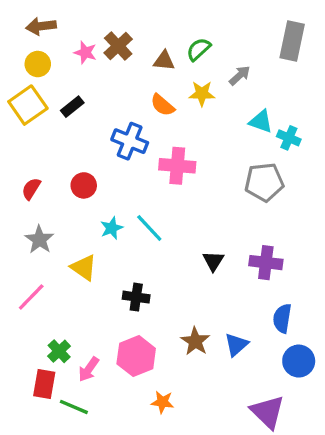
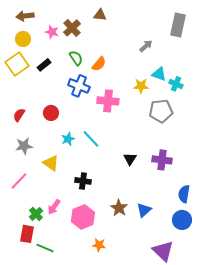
green semicircle: (199, 49) -> (76, 58), moved, turned 98
brown triangle: (164, 61) -> (100, 15), moved
yellow star: (202, 94) -> (141, 86), moved
orange semicircle: (162, 105) -> (99, 64), turned -91
gray star: (39, 240) -> (24, 146), turned 30
blue semicircle: (282, 318) -> (184, 194), moved
pink arrow: (89, 369) -> (54, 207), moved

